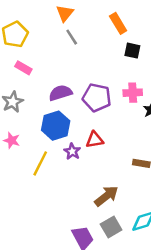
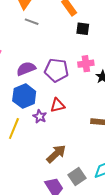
gray line: (72, 37) -> (32, 22), turned -32
brown arrow: (106, 196) -> (56, 154), moved

